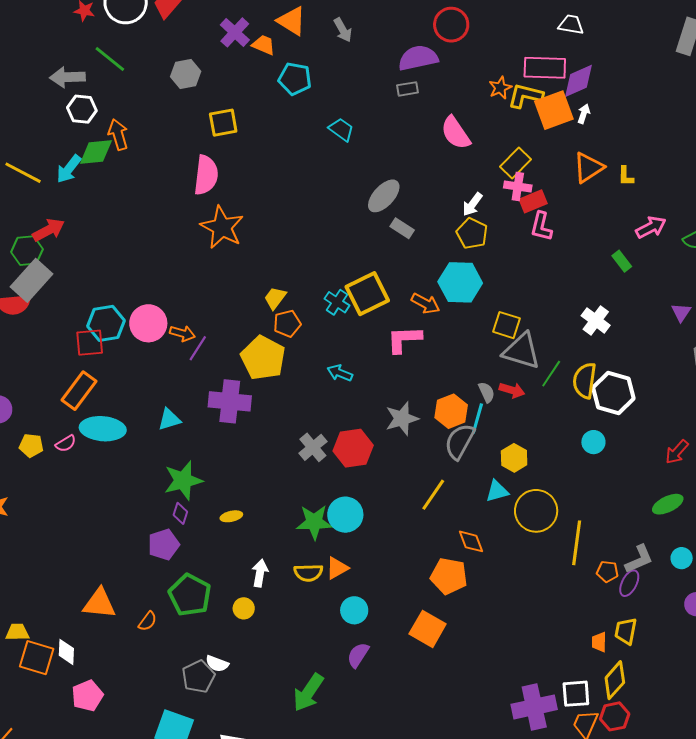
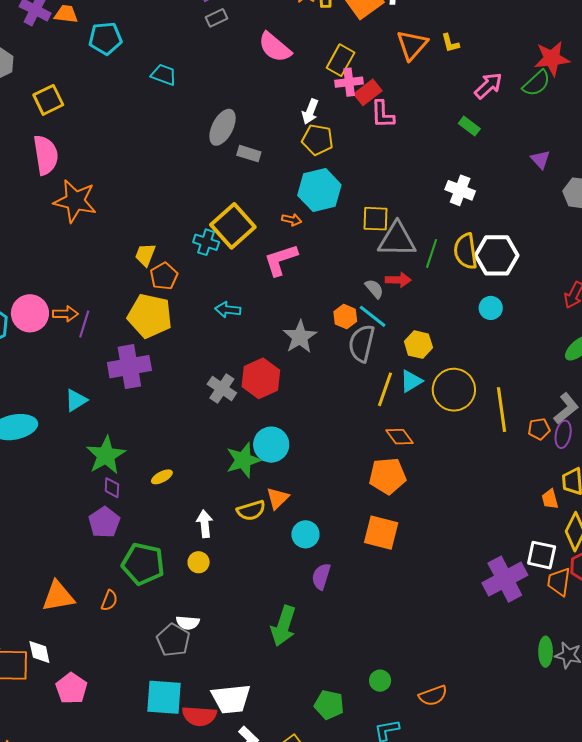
orange arrow: (425, 304) -> (292, 220), size x0.7
orange hexagon: (451, 411) -> (345, 317), size x0.7
cyan line: (477, 418) -> (373, 316), turned -52
yellow line: (433, 495) -> (385, 389), moved
white square: (576, 694) -> (542, 555), turned 32

